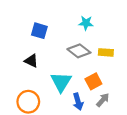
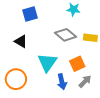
blue square: (39, 31) -> (30, 14), turned -35

